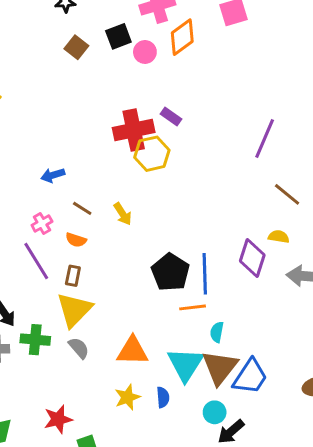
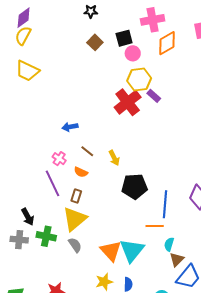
pink circle: (145, 52) -> (133, 53), moved
red cross: (134, 130) -> (128, 102), turned -32
yellow hexagon: (152, 154) -> (139, 80), moved
pink cross: (42, 223) -> (59, 159), turned -32
black pentagon: (170, 272) -> (134, 186), moved, turned 30
orange triangle: (132, 351) -> (111, 251), turned 40
cyan triangle: (185, 364) -> (132, 250), moved
brown triangle: (220, 367) -> (177, 259), moved, size x0.6

